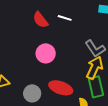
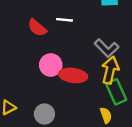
red ellipse: (61, 88) -> (73, 75), moved

